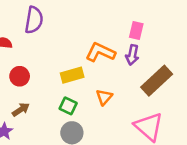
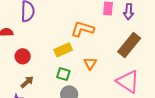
purple arrow: (132, 55) -> (129, 12), moved

